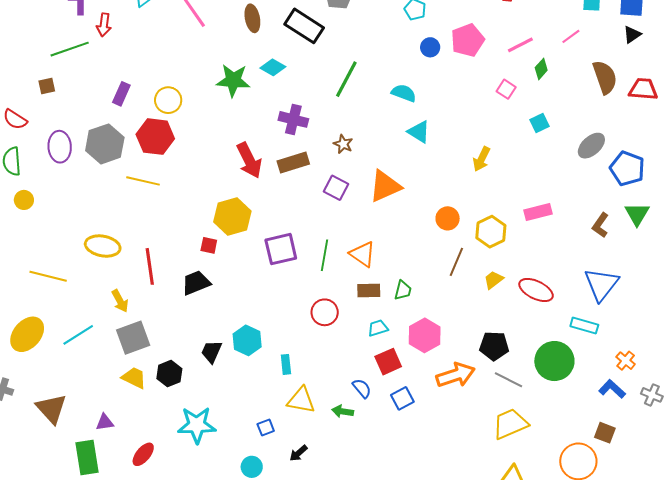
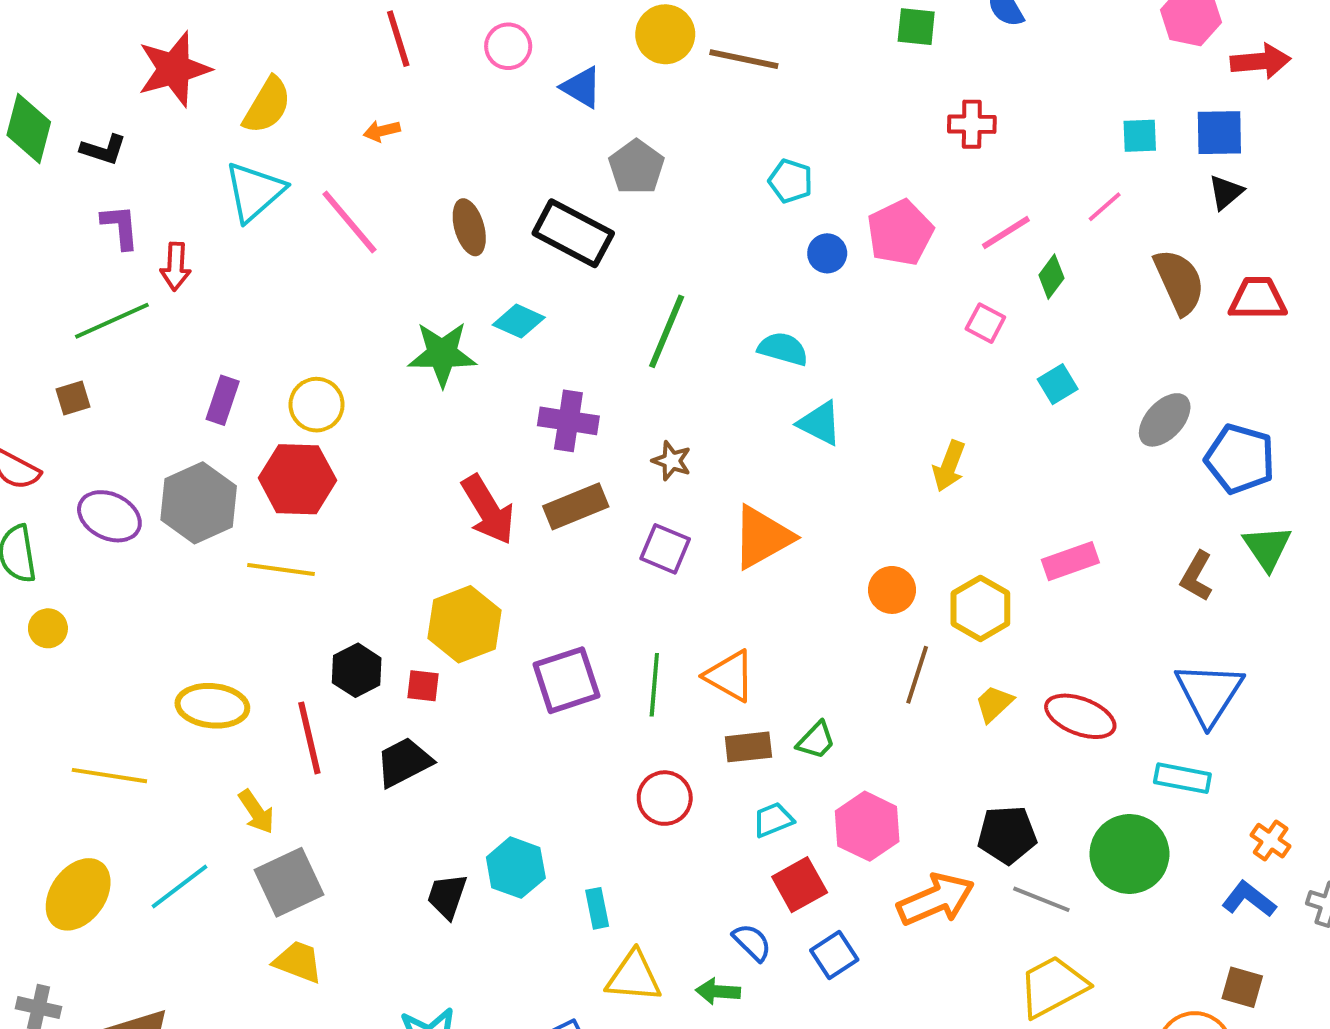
purple ellipse: (60, 147) -> (109, 516), turned -56
green trapezoid: (403, 290) -> (816, 740), turned 35
black hexagon: (169, 374) -> (357, 670), moved

